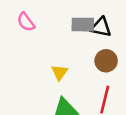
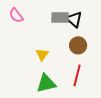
black triangle: (101, 27) -> (74, 19), turned 30

